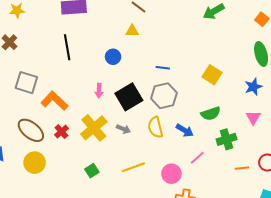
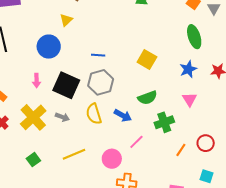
yellow triangle: (132, 31) -> (66, 20), turned -40
blue circle: (113, 57) -> (49, 47), size x1.5
black square: (129, 97) -> (66, 85), turned -32
orange line: (242, 168) -> (181, 150), turned -48

